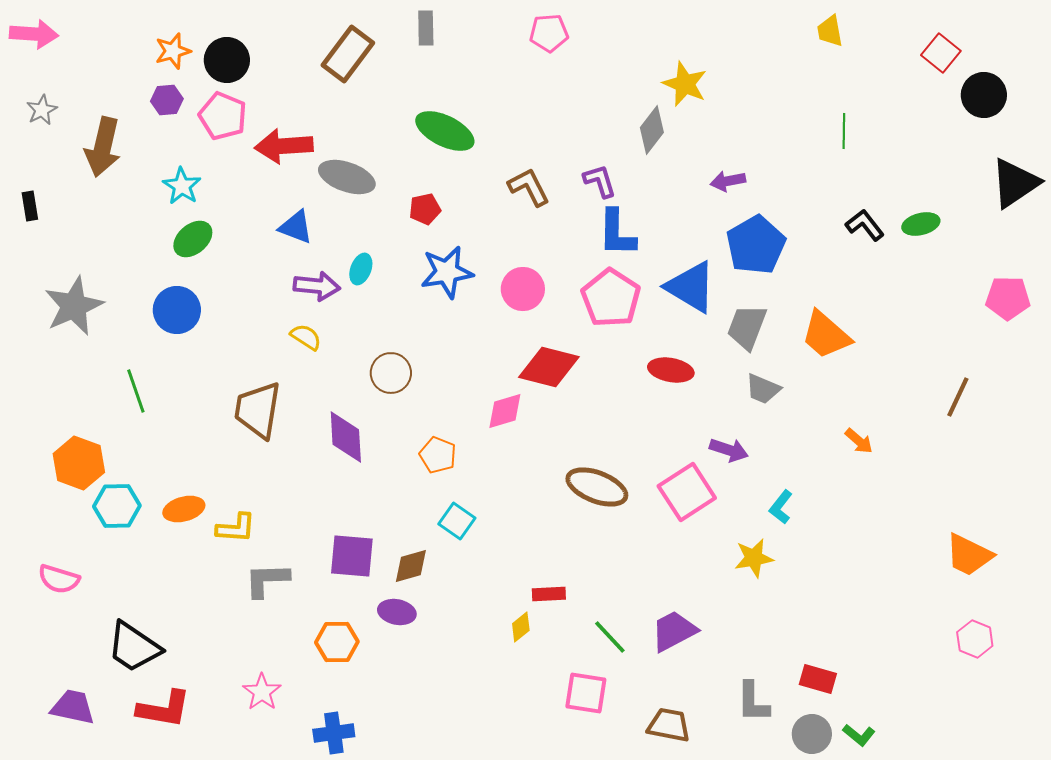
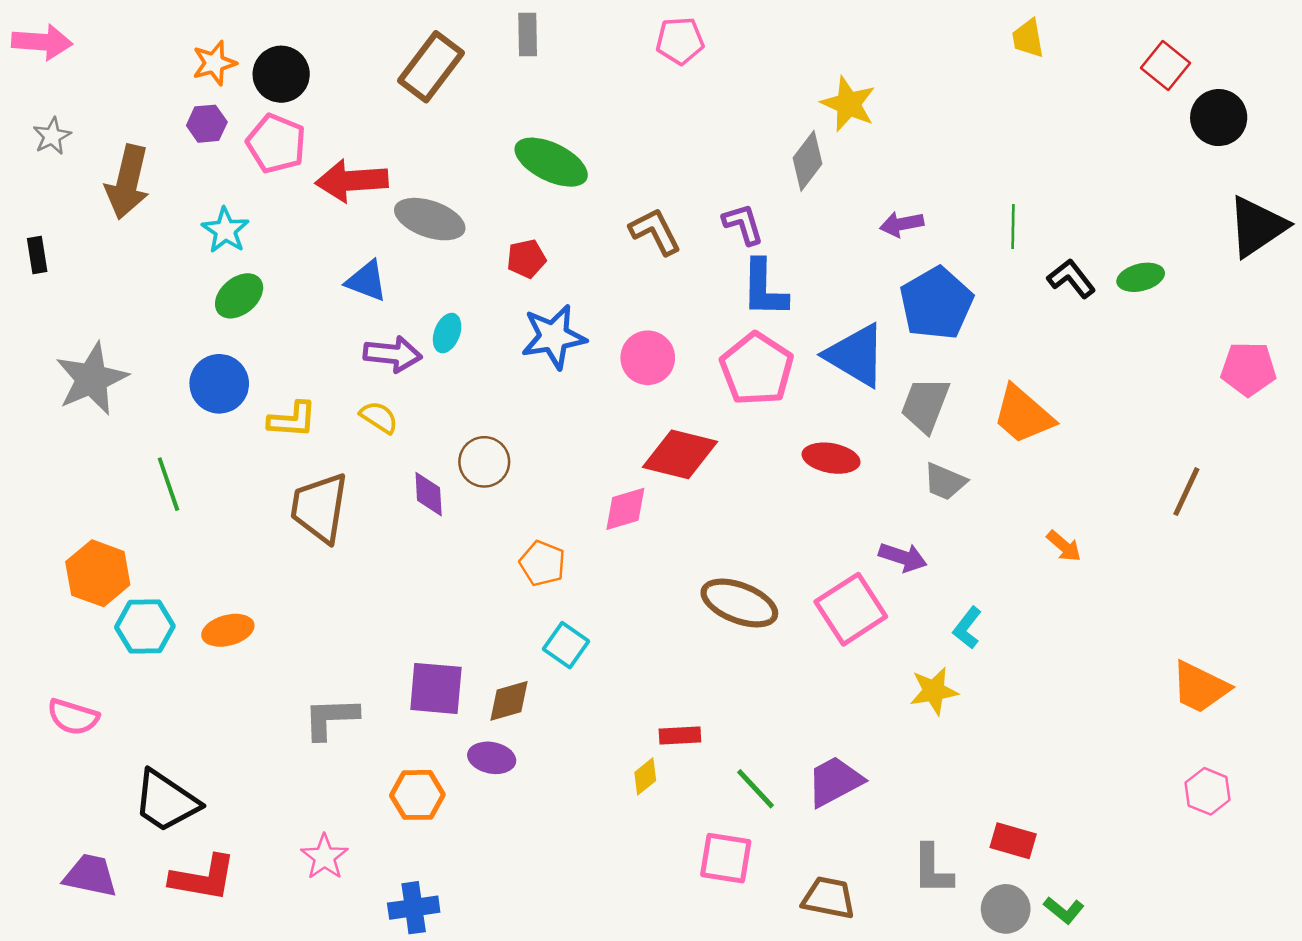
green line: (844, 131) -> (1013, 227), moved
purple diamond: (346, 437) -> (429, 494), moved, size x0.7
yellow L-shape: (236, 528) -> (292, 420), moved

